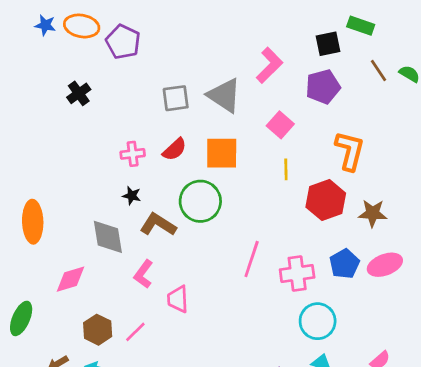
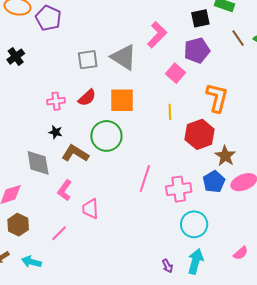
pink square: (280, 125) -> (175, 73), moved
brown star: (373, 213) -> (225, 156), moved, turned 30
brown hexagon: (98, 330) -> (18, 225), moved

